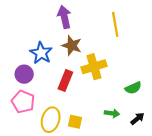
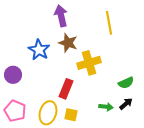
purple circle: (24, 74) -> (13, 75), moved
red rectangle: (65, 80) -> (66, 89), moved
pink pentagon: (23, 102) -> (15, 111), moved
black arrow: (137, 119) -> (126, 104), moved

